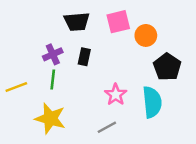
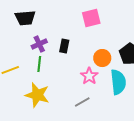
black trapezoid: (77, 22) -> (25, 18), moved
orange circle: (146, 35) -> (102, 58), moved

